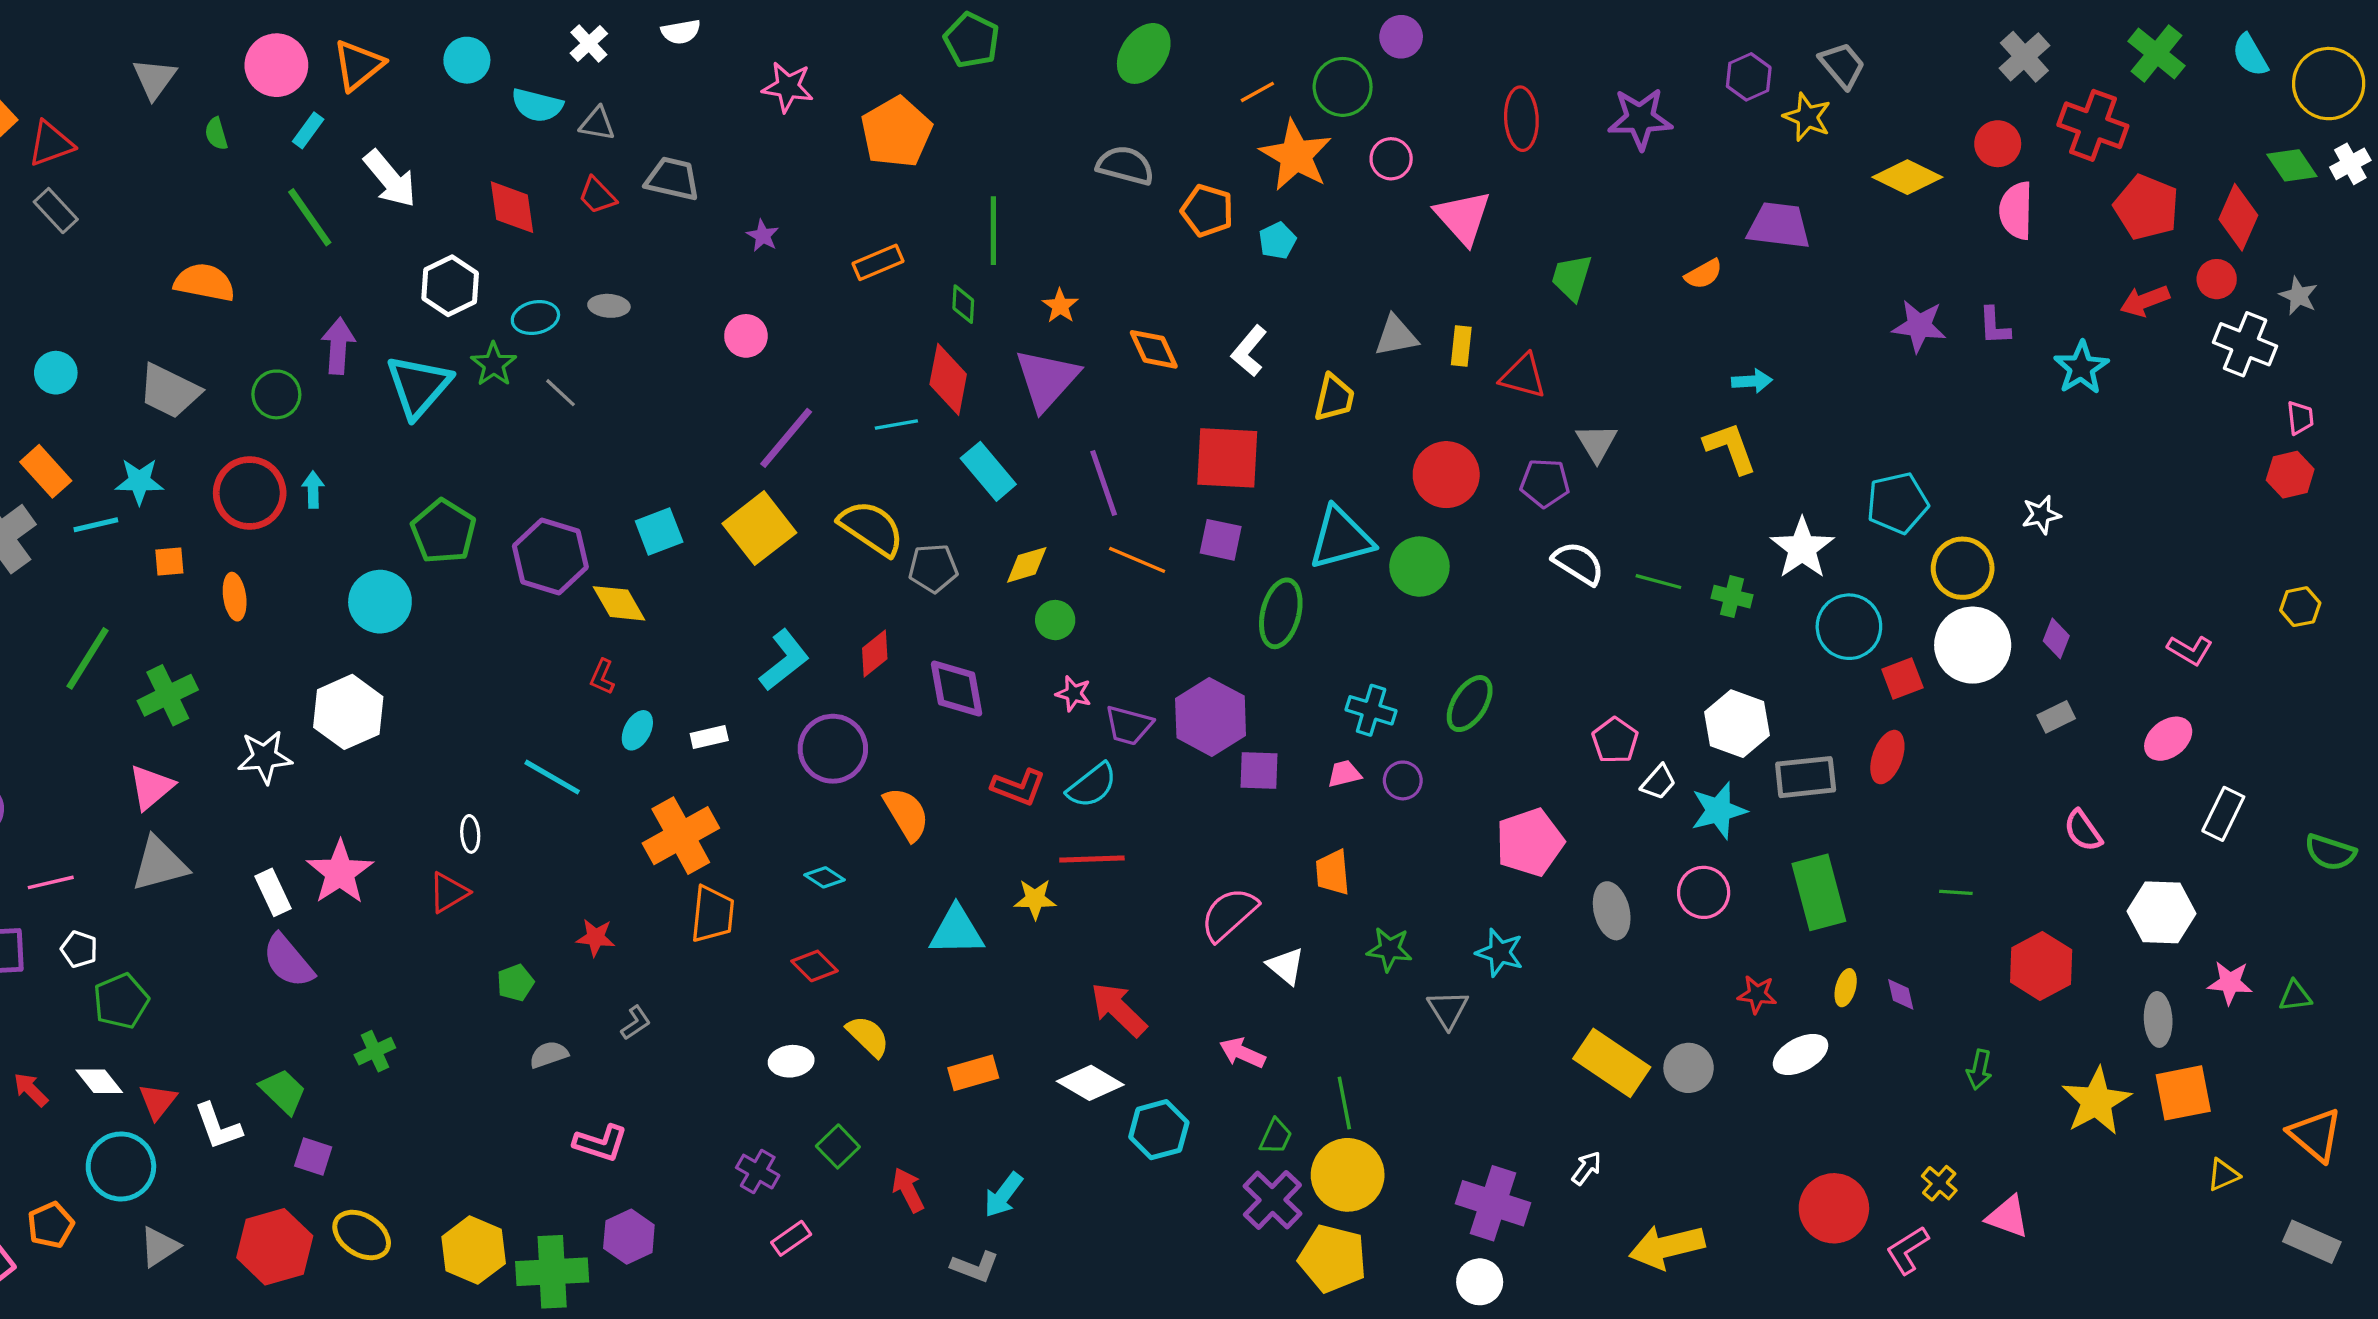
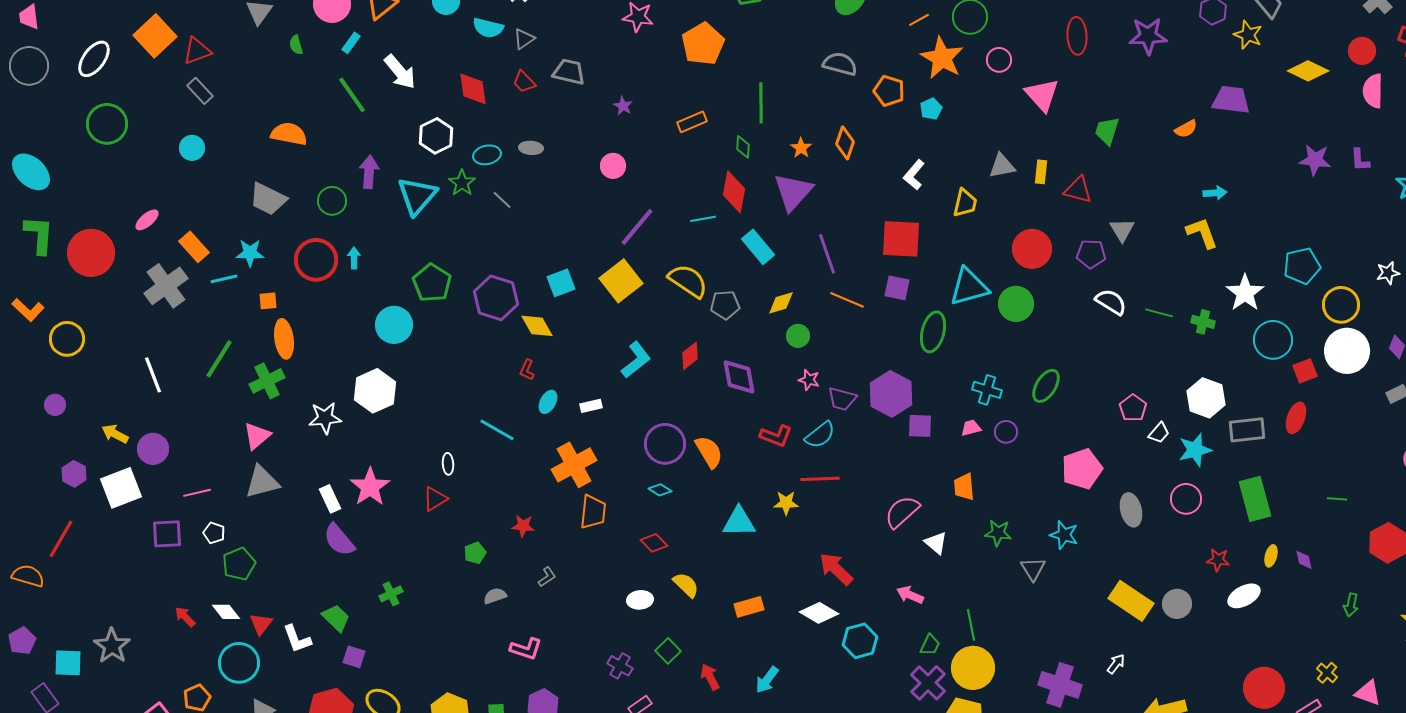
gray triangle: (597, 124) -> (524, 39), turned -45
orange diamond: (1154, 349) -> (845, 143), moved, turned 44
cyan circle: (56, 373) -> (192, 148), moved
orange ellipse: (235, 597) -> (284, 339), moved, size x1.4
purple circle: (833, 749) -> (665, 444), moved

